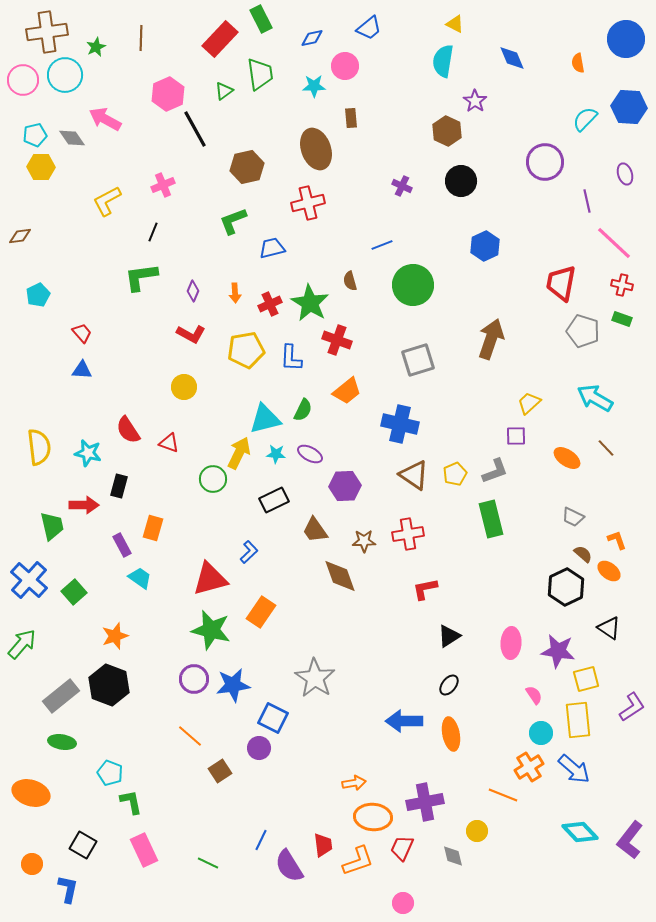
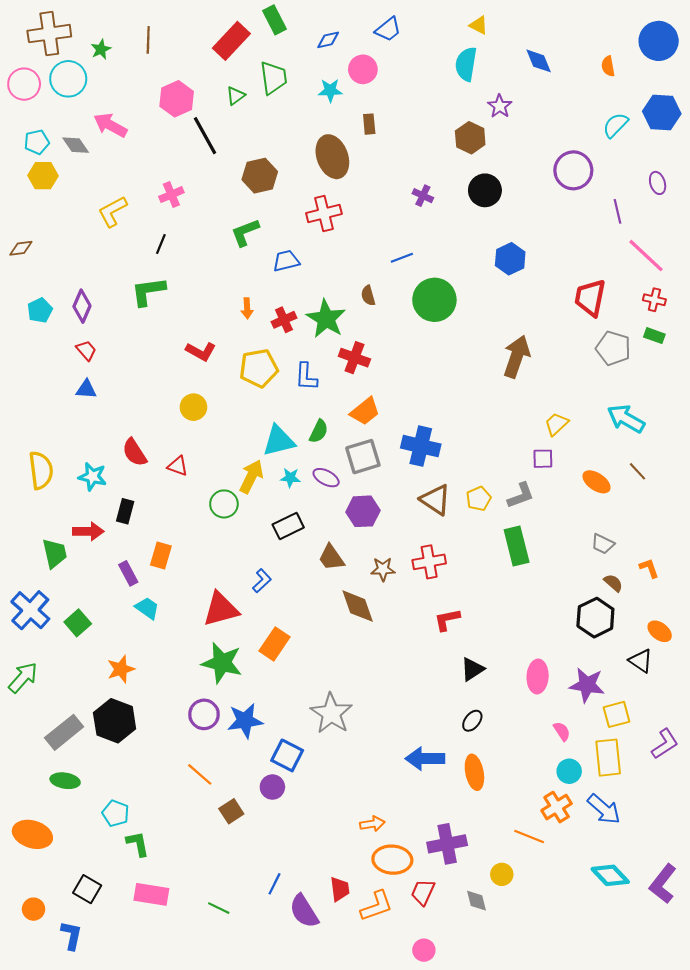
purple diamond: (193, 291) -> (82, 306), moved, size x1.4
gray square: (418, 360) -> (363, 457), moved
orange ellipse: (609, 571) -> (660, 631), moved
pink rectangle: (144, 850) -> (151, 894), turned -56

